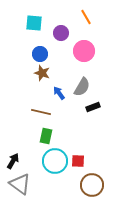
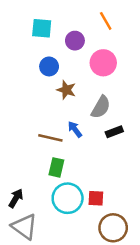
brown star: (42, 73) -> (66, 90), moved
blue arrow: (59, 93) -> (75, 129), moved

